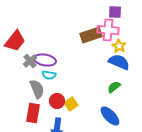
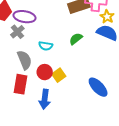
purple ellipse: (45, 60) -> (24, 17), moved
cyan semicircle: (49, 75) -> (46, 46), moved
green semicircle: (114, 87) -> (76, 39), moved

